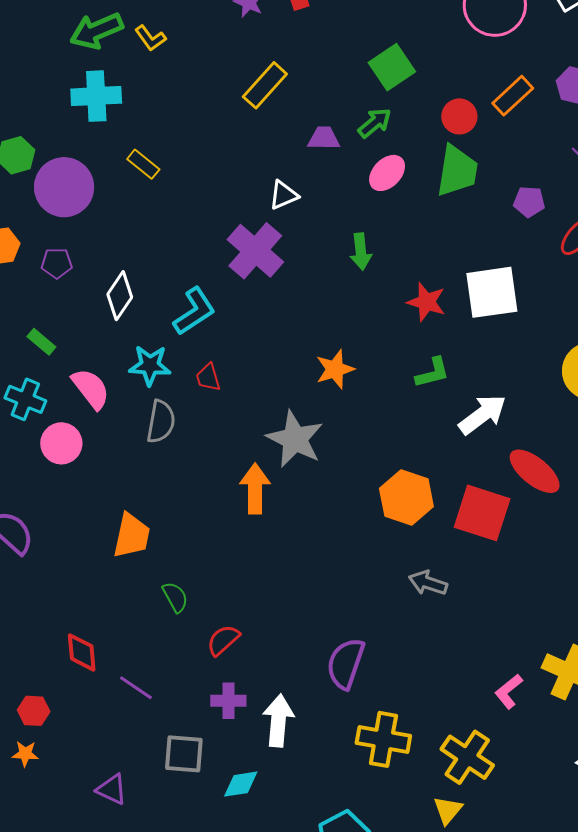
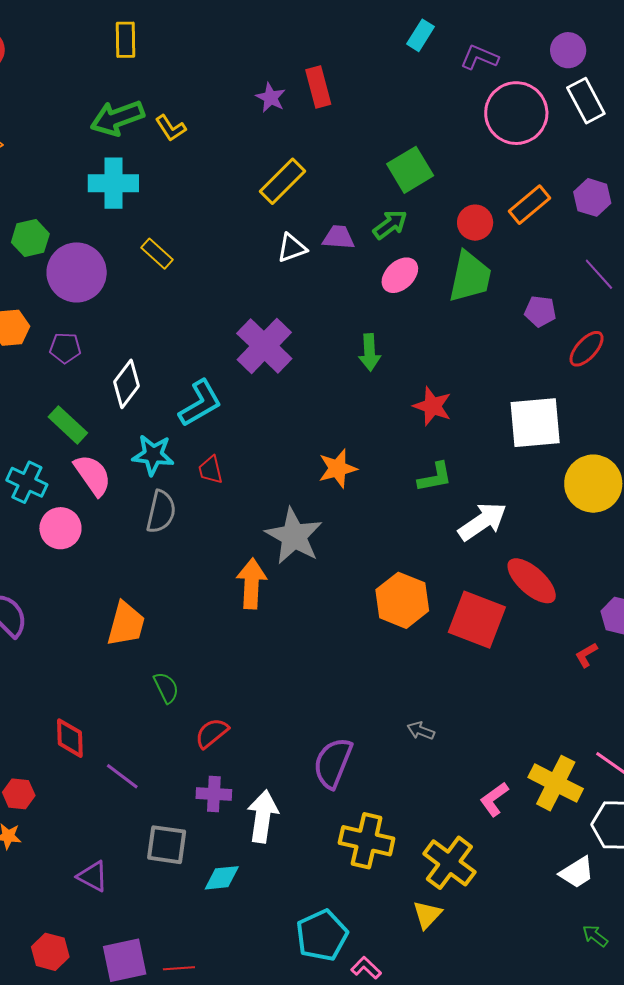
white triangle: (284, 195) -> (292, 248), moved
white square: (492, 292) -> (535, 423), moved
green rectangle: (41, 342) -> (68, 425), moved, size x1.4
gray arrow: (428, 583) -> (421, 731), moved, size x0.7

